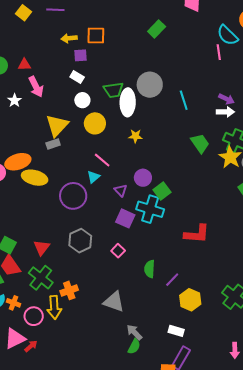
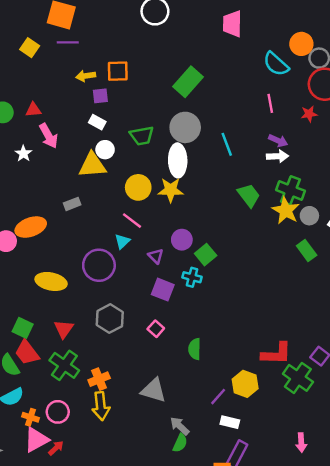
green rectangle: (157, 29) -> (188, 82), moved, size x1.4
pink line: (219, 52) -> (270, 103), moved
white ellipse: (128, 102) -> (178, 160), moved
yellow circle: (95, 123) -> (138, 187), moved
yellow triangle: (57, 125) -> (92, 165), moved, turned 45
yellow star: (135, 136) -> (171, 190), size x1.5
yellow ellipse: (35, 178) -> (51, 281), moved
cyan cross: (150, 209) -> (192, 277), size x0.6
red L-shape: (197, 234) -> (276, 354), moved
purple line: (172, 280) -> (218, 397), moved
orange cross: (14, 303) -> (30, 417), moved
yellow arrow: (54, 307) -> (101, 406), moved

